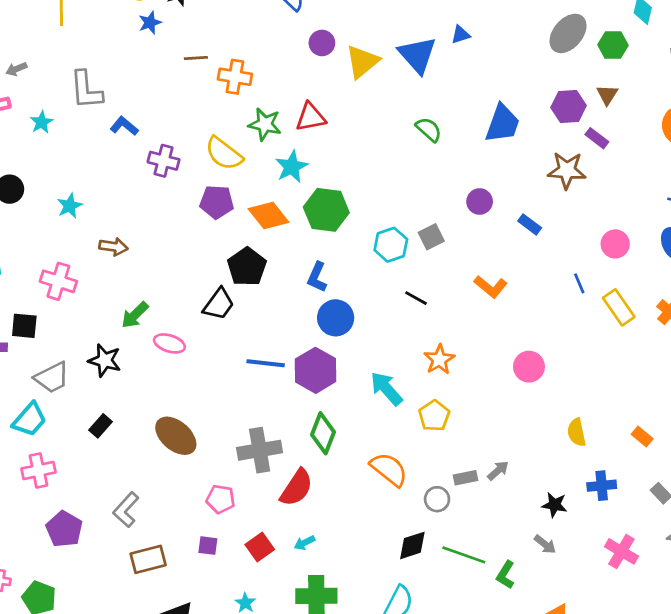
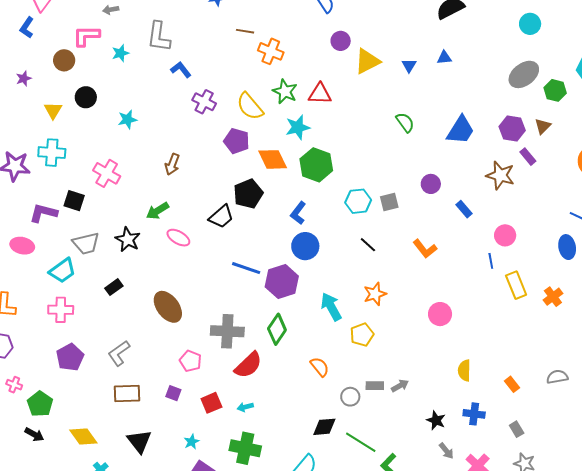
blue triangle: (417, 55) -> (409, 65), size x0.5
pink circle: (615, 244) -> (505, 235), moved
brown arrow: (113, 247) -> (172, 164), moved, turned 90
orange semicircle: (389, 469) -> (320, 367), size x0.7
gray arrow: (545, 544) -> (446, 451), moved

